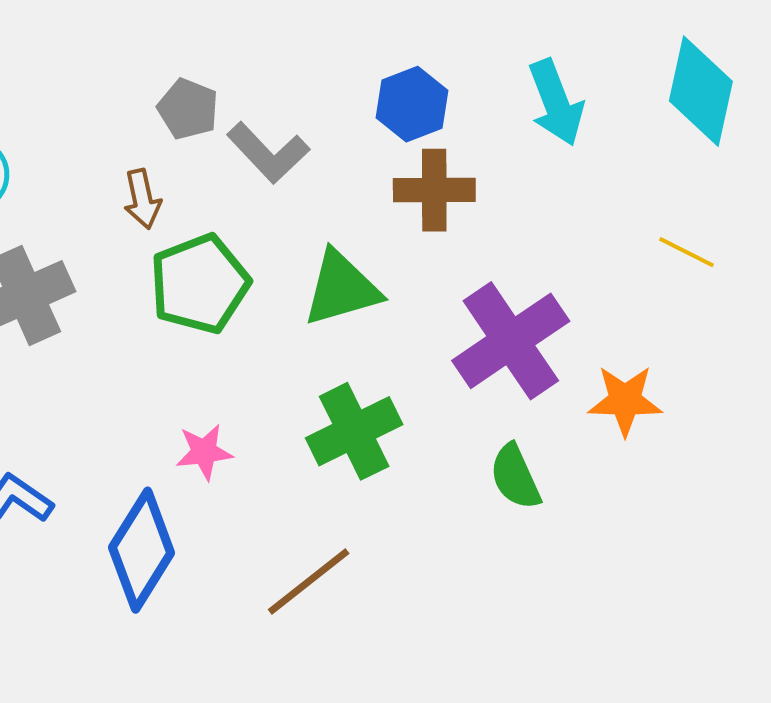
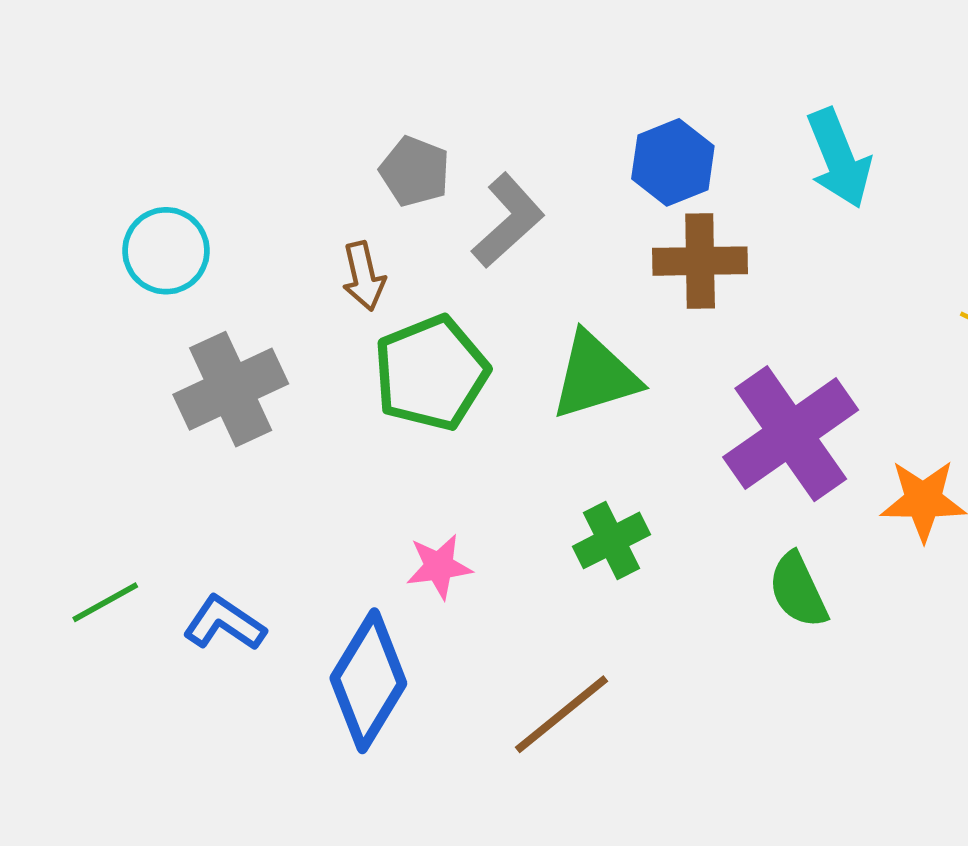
gray L-shape: (268, 153) -> (508, 221), turned -88
green cross: (354, 431) -> (612, 540), size x0.7

